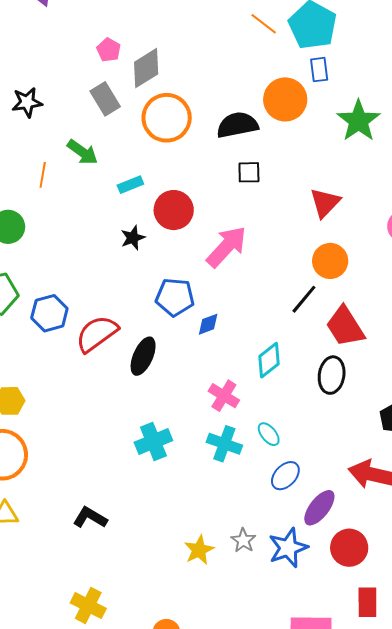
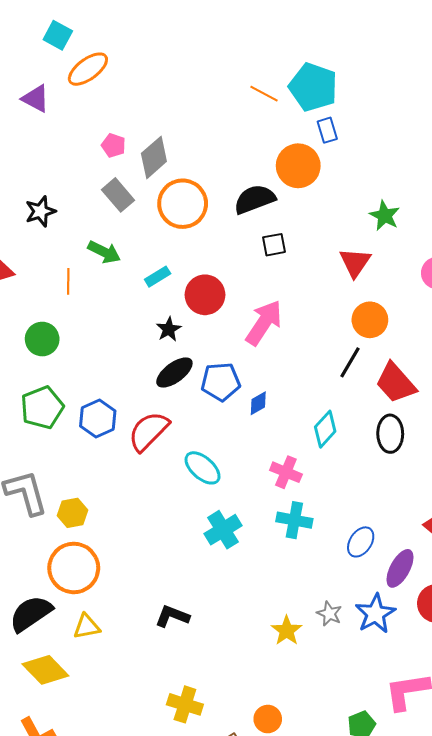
green star: (359, 121) -> (385, 216), moved, size x0.7
black ellipse: (143, 356) -> (174, 373), moved, turned 39
cyan ellipse: (269, 434) -> (203, 468), moved, size x1.5

